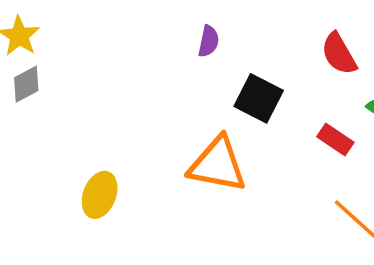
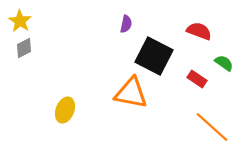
red semicircle: (339, 54) -> (199, 31), turned 140
black square: (259, 98) -> (154, 56), size x1.4

